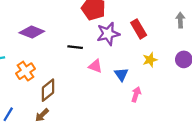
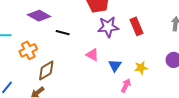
black line: (75, 47) -> (63, 33), moved
yellow star: (150, 60) -> (141, 68), moved

